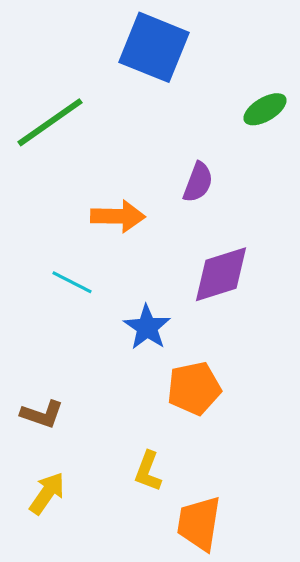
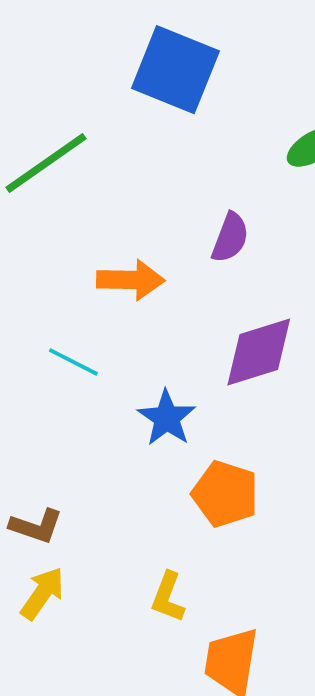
orange pentagon: (194, 388) -> (225, 494), turned 30
yellow arrow: (47, 493) -> (42, 593), moved

